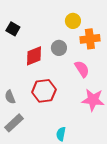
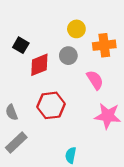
yellow circle: (73, 21) -> (76, 29), moved
black square: (13, 29) -> (21, 45), moved

